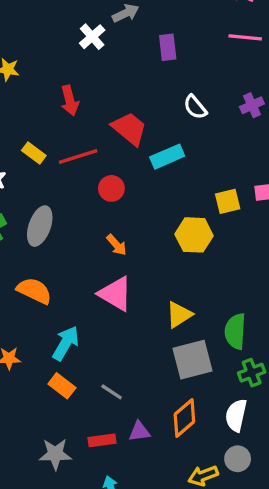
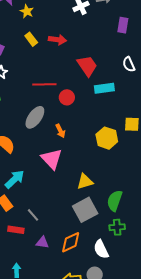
red arrow: (70, 101) -> (57, 40), turned -84
yellow rectangle: (34, 153) -> (31, 39), moved
red line: (78, 156) -> (44, 84), moved
gray ellipse: (40, 226) -> (35, 117), moved
gray square: (192, 360) -> (85, 210), turned -30
white semicircle: (236, 415) -> (101, 249), turned -54
red rectangle: (102, 440) -> (16, 230), moved

